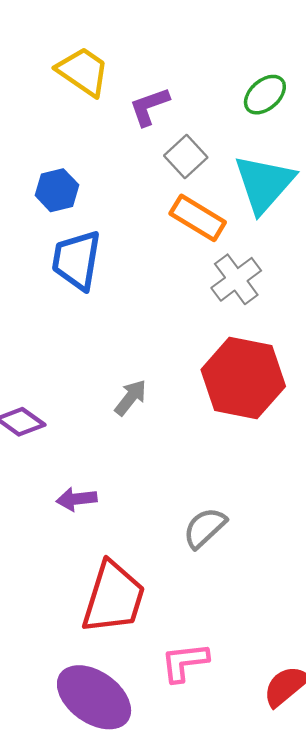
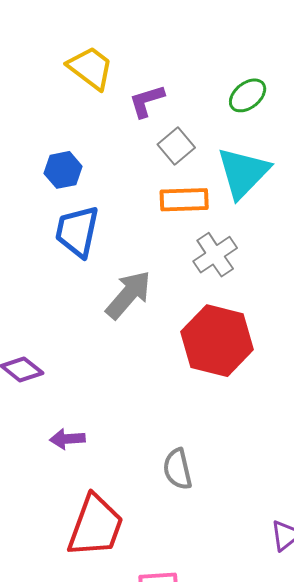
orange rectangle: (198, 218) -> (184, 200), turned -36
gray arrow: (131, 398) -> (128, 295), moved, size x1.6
gray semicircle: (205, 528) -> (178, 469), turned -63

